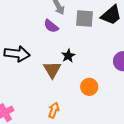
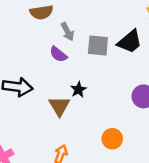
orange circle: (89, 87) -> (112, 139), moved

